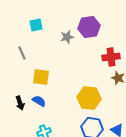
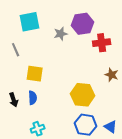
cyan square: (36, 25) -> (30, 22), size x1.5
red cross: (111, 57) -> (102, 43), moved
blue semicircle: (39, 101) -> (33, 98), turned 56

